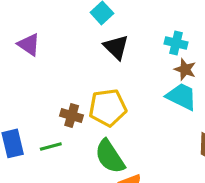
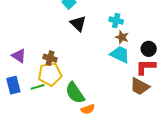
purple triangle: (29, 45) -> (19, 56), moved
yellow pentagon: (108, 108) -> (50, 74), moved
brown cross: (72, 116) -> (50, 58), moved

